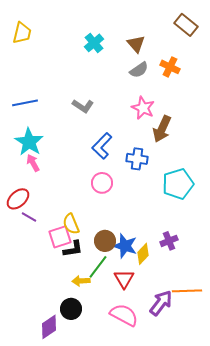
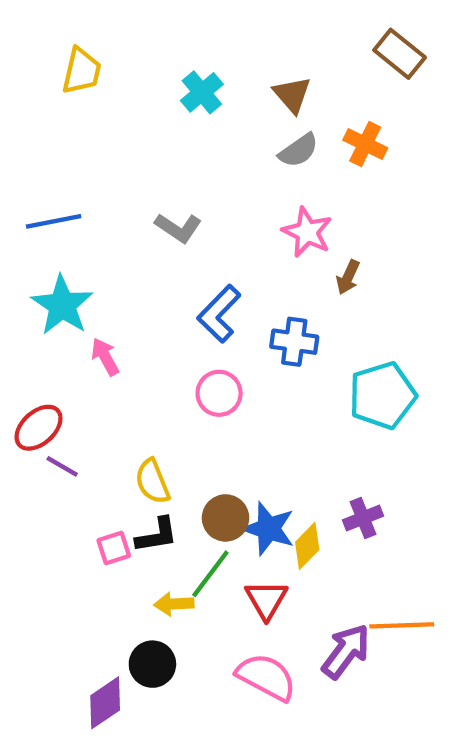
yellow trapezoid: (22, 33) -> (82, 71), moved
brown arrow: (162, 129) -> (348, 277), size x0.6
pink arrow: (33, 163) -> (105, 357), moved
pink square: (60, 237) -> (114, 548), moved, size x0.7

